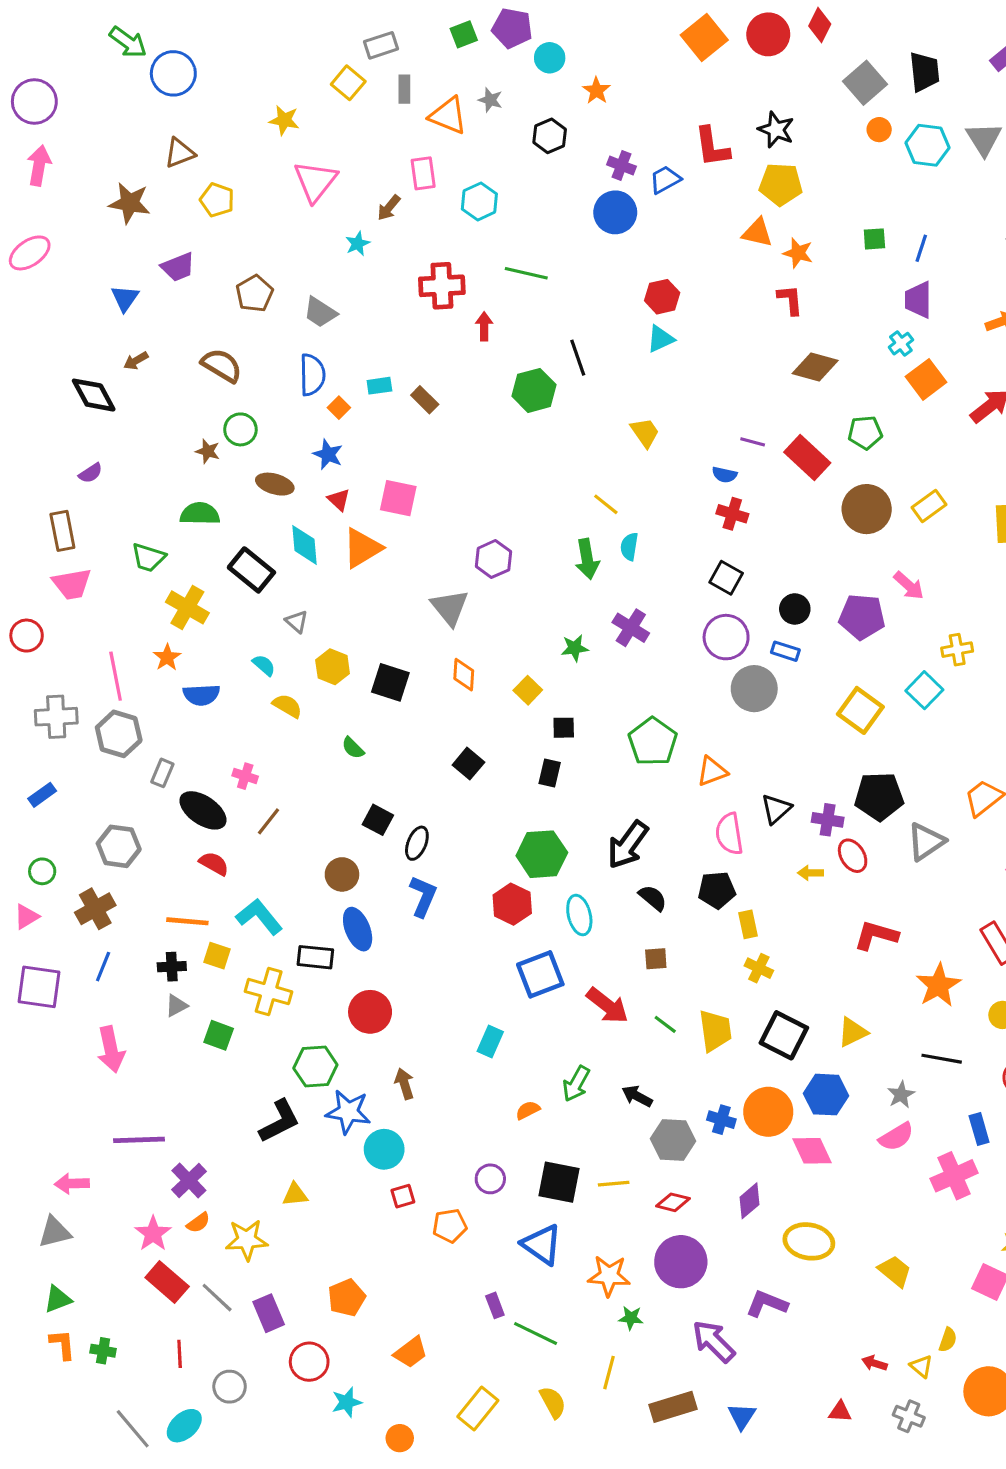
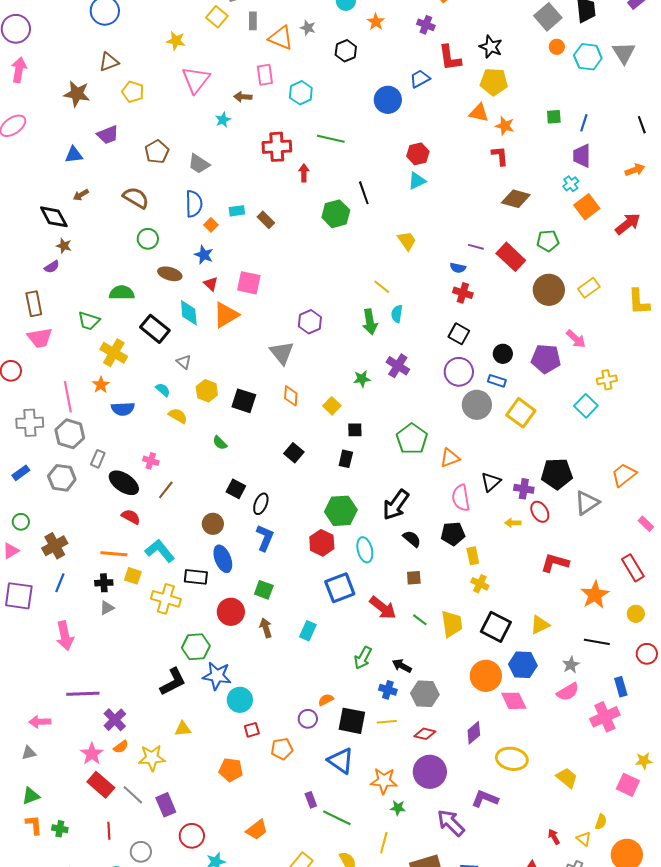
purple cross: (621, 166) -> (426, 25), moved
brown arrow: (389, 208) -> (243, 97), turned 54
blue triangle: (125, 298) -> (74, 155), turned 48
brown star: (208, 451) -> (64, 246), moved
yellow square: (860, 710) -> (521, 413), moved
gray hexagon: (119, 846) -> (62, 478), moved
green square: (219, 1035) -> (264, 590), moved
brown arrow: (404, 1084) -> (266, 628), moved
orange semicircle: (528, 1110) -> (326, 700), moved
blue cross: (721, 1120) -> (388, 690), moved
gray triangle: (55, 1232) -> (29, 753), size x0.7
orange pentagon: (347, 1298) -> (231, 770), moved, turned 30
red arrow: (874, 1363) -> (554, 837), turned 42

